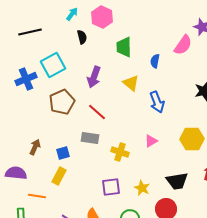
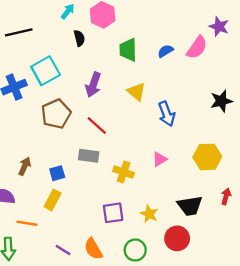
blue semicircle: (155, 61) -> (165, 51), moved, turned 48

